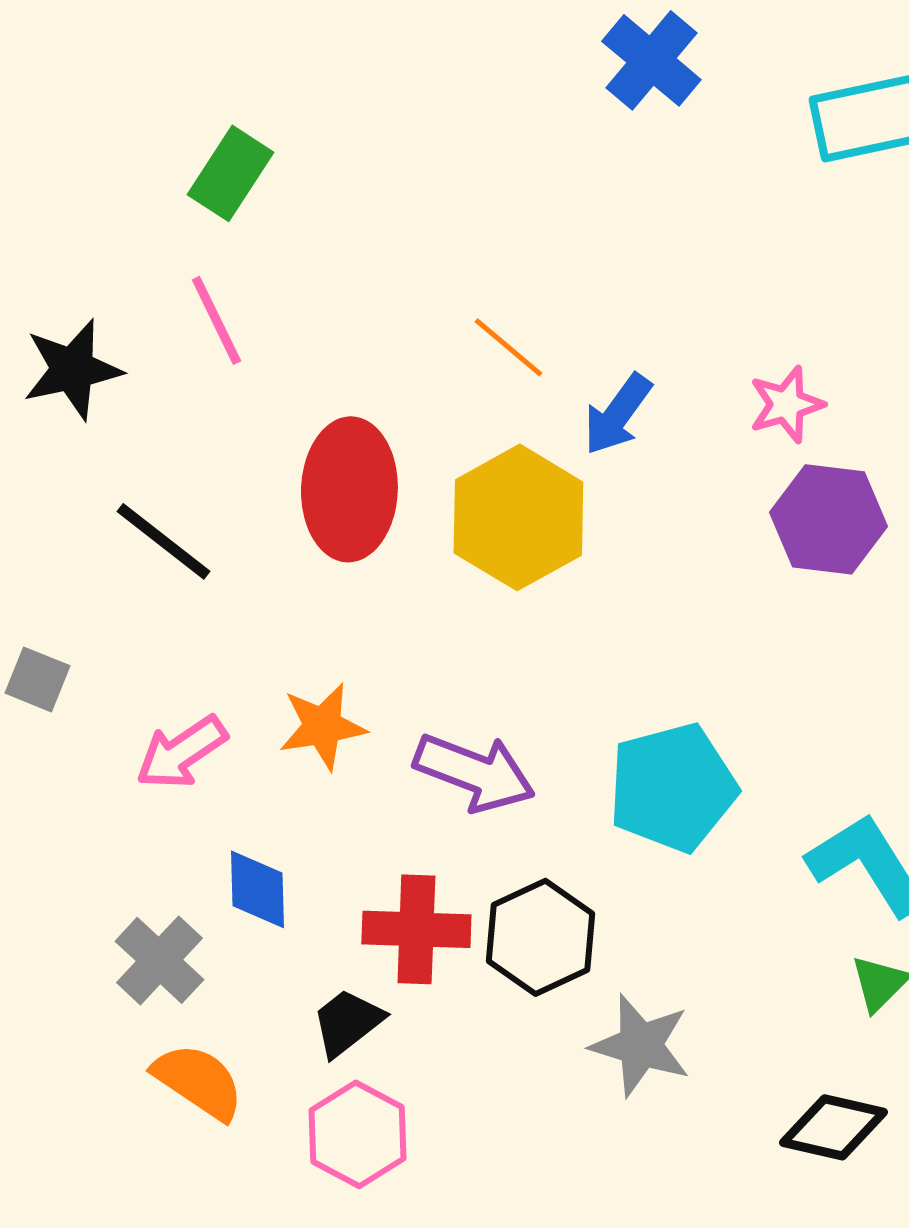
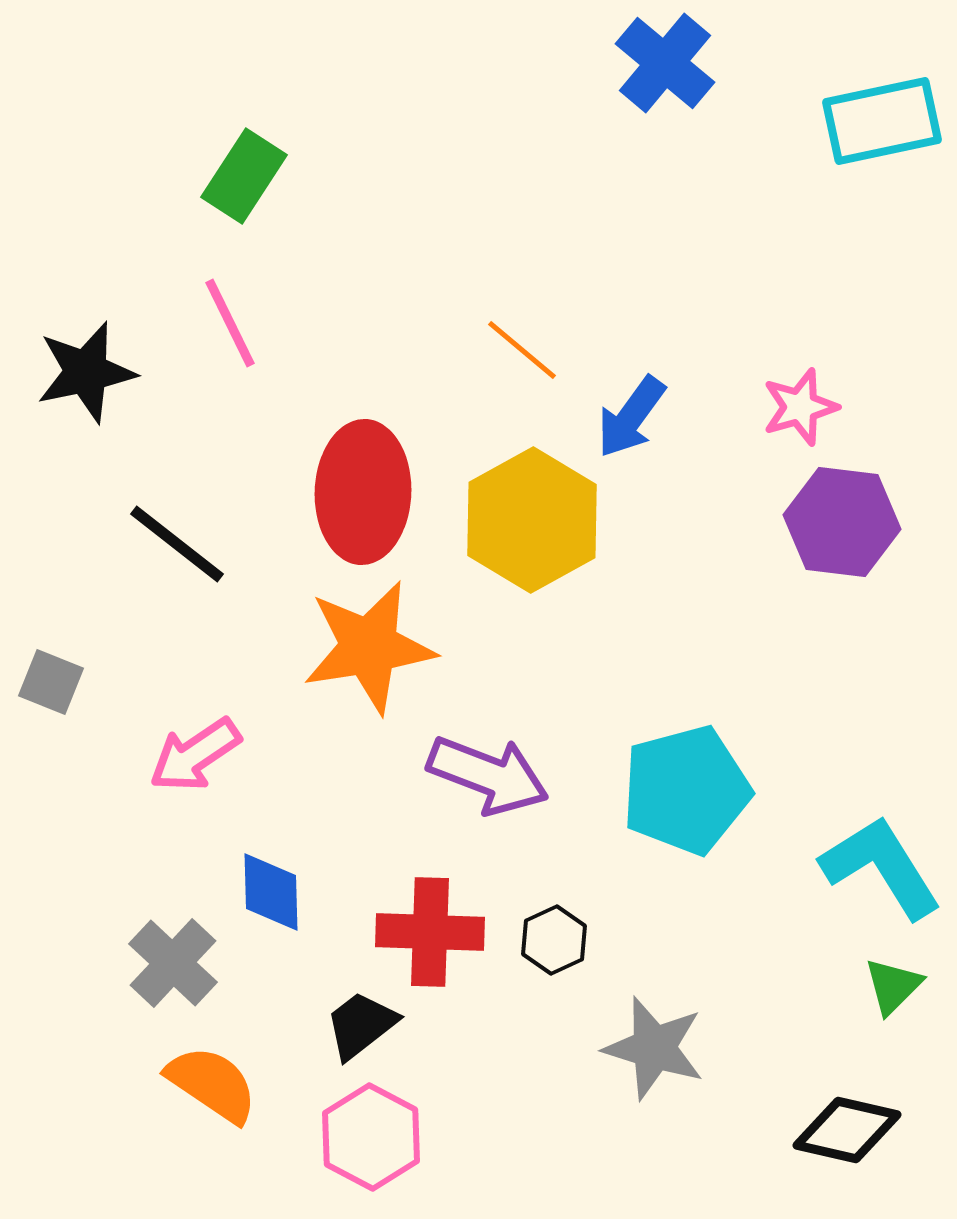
orange star: (322, 726) -> (369, 647), moved, size x1.5
black hexagon: (540, 937) -> (554, 940), size x0.6

